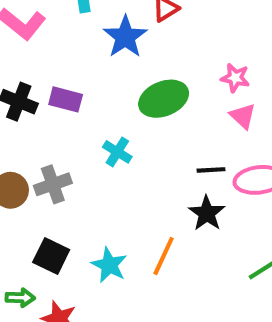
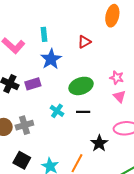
blue star: (125, 37) -> (51, 59), moved
purple rectangle: (66, 99) -> (33, 84), turned -35
black line: (211, 170) -> (83, 112), moved

